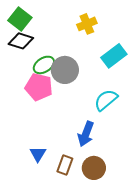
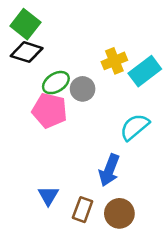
yellow cross: (87, 24) -> (114, 61), moved
gray circle: (65, 70) -> (83, 89), size x0.7

